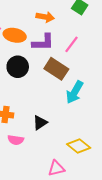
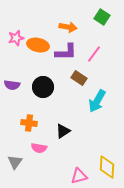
black circle: (18, 67) -> (43, 87), moved
brown rectangle: (56, 69) -> (79, 78), size x0.7
yellow diamond: (79, 146) -> (107, 167), moved, turned 55

